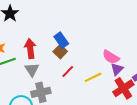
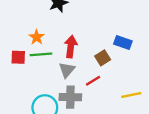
blue rectangle: (61, 40) -> (123, 43), moved, turned -49
red line: (68, 72) -> (93, 81), moved

